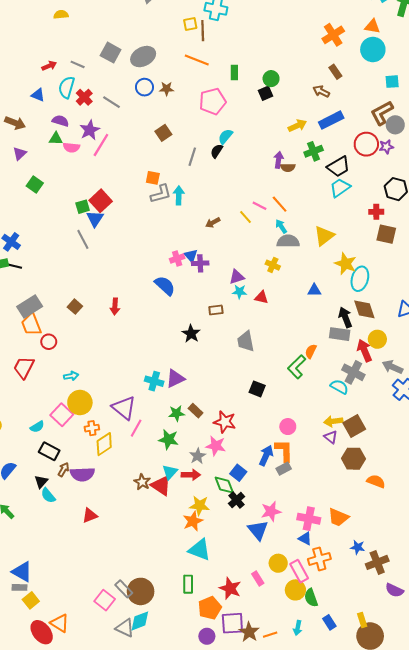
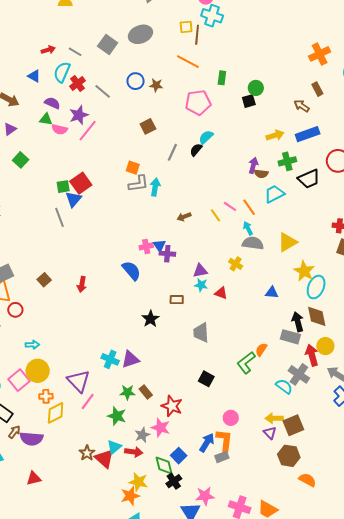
gray ellipse: (143, 57) -> (140, 34), moved
cyan trapezoid: (340, 188) -> (274, 194), moved

